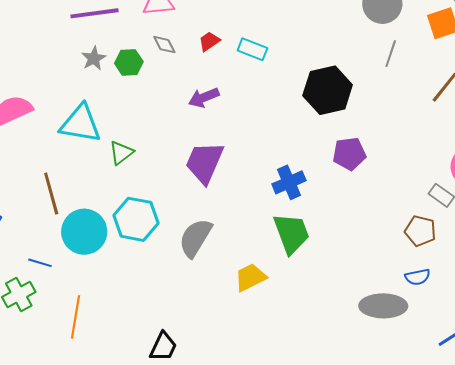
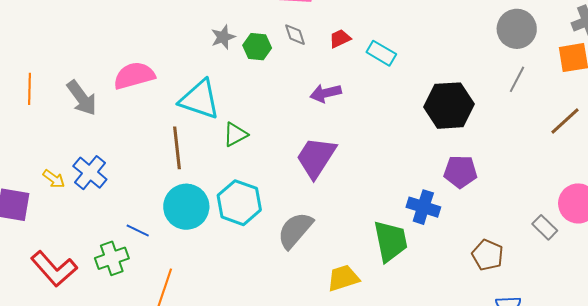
blue cross: (289, 182) -> (423, 207), moved, turned 32
brown line: (51, 194) -> (177, 148), moved
brown pentagon: (420, 231) -> (488, 255), moved

